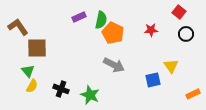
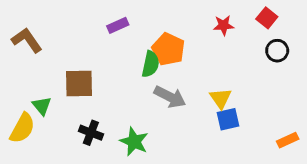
green semicircle: (101, 20) -> (151, 64), moved
red star: (151, 30) -> (224, 25), moved
brown square: (37, 48) -> (79, 83), moved
yellow triangle: (171, 66) -> (221, 98), moved
yellow semicircle: (32, 86) -> (22, 128), moved, size x1.5

